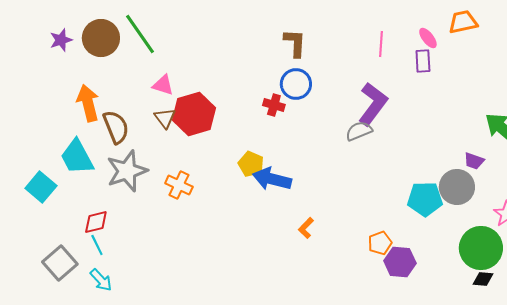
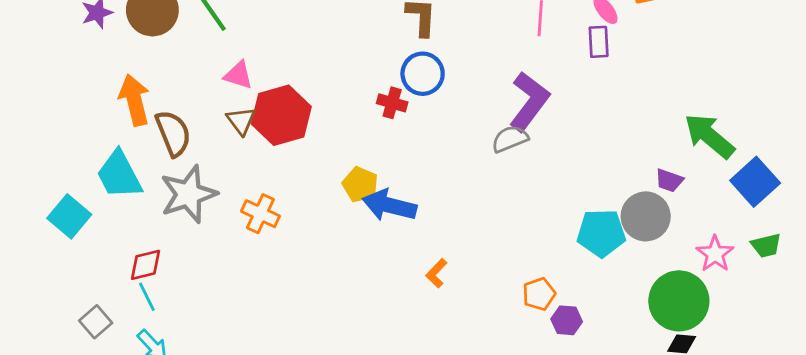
purple hexagon: (400, 262) -> (567, 320), size x0.7
gray square: (60, 263) -> (96, 322), size x0.7

